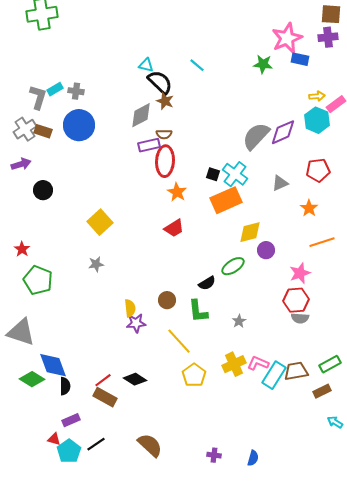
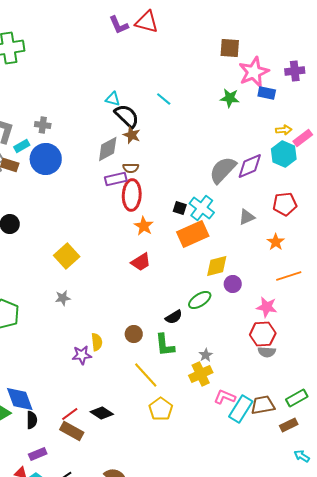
brown square: (331, 14) -> (230, 48), moved
cyan rectangle: (55, 89) -> (22, 146), moved
pink star: (300, 273) -> (267, 307), turned 30
purple star: (136, 323) -> (82, 355), moved
yellow cross: (234, 364) -> (201, 374), moved

